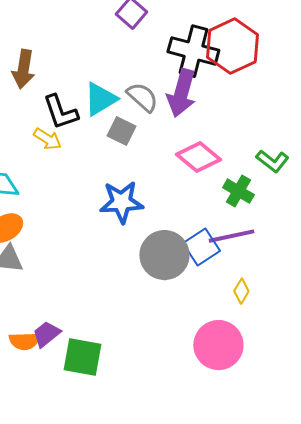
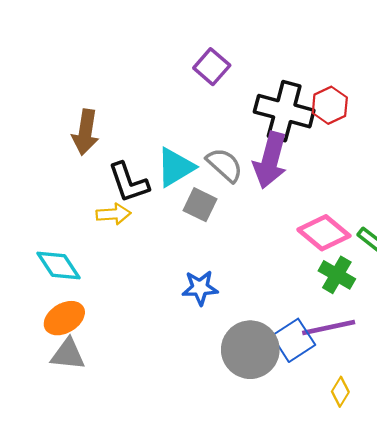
red hexagon: (232, 46) -> (330, 105), size x0.6
yellow arrow: (47, 139) -> (113, 214), turned -36
pink diamond: (198, 157) -> (324, 233), moved
blue star: (121, 202) -> (200, 288), size x0.7

